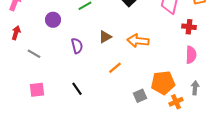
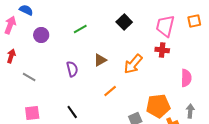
purple circle: (53, 20) -> (41, 35), moved
red cross: (189, 27) -> (162, 50), moved
orange arrow: (138, 41) -> (133, 64), turned -55

